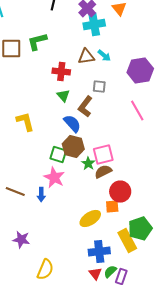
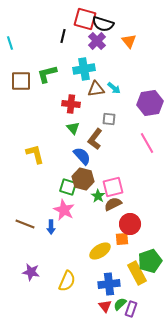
cyan cross: (94, 24) -> (84, 69), moved
yellow semicircle: (45, 270) -> (67, 281), moved

